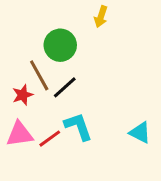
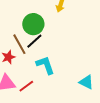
black line: (65, 87) -> (34, 41), moved
cyan L-shape: (78, 127) -> (45, 65), moved

